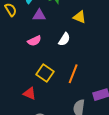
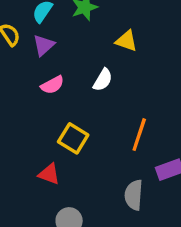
purple triangle: (39, 15) -> (44, 45), moved, turned -40
orange line: (73, 74) -> (139, 135), moved

